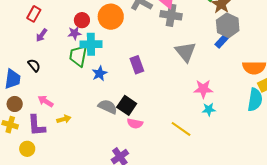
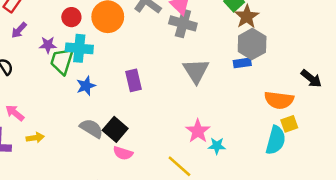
purple star: (74, 33) -> (48, 45), moved
blue rectangle: (222, 41) -> (242, 63), turned 32
pink star: (203, 89) -> (198, 131), moved, turned 30

